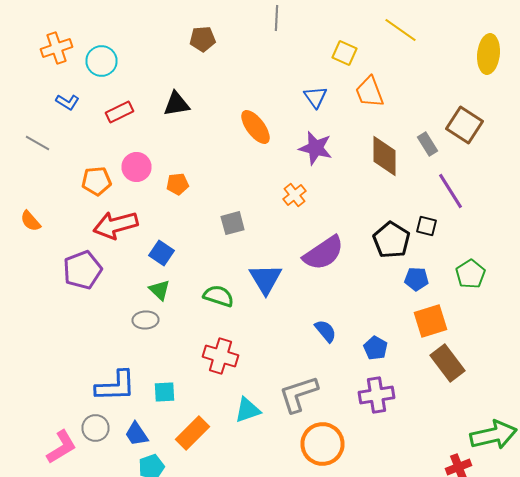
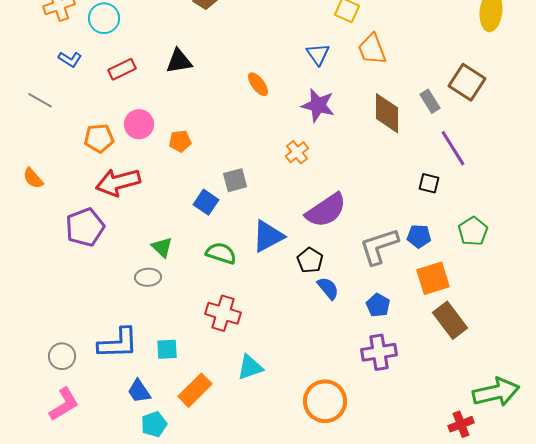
orange ellipse: (256, 127) -> (258, 84), size x0.7
black pentagon: (392, 240) -> (310, 260), moved, size x0.7
blue square: (162, 253) -> (206, 202), moved
blue triangle: (266, 279) -> (268, 236), turned 33
gray L-shape: (298, 394) -> (379, 246), moved
gray circle: (96, 428) -> (62, 356), moved

